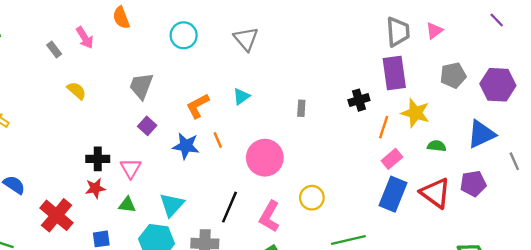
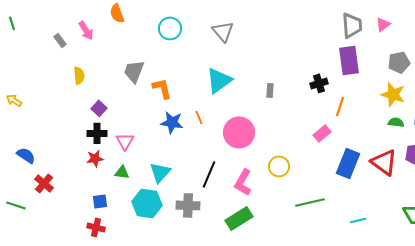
yellow semicircle: (77, 91) -> (79, 75), turned 42
cyan triangle: (241, 96) -> (219, 80), size x1.8
orange L-shape: (198, 106) -> (162, 88), moved, turned 105
yellow star: (415, 113) -> (393, 94), moved
purple square: (147, 126) -> (99, 108), moved
green semicircle: (437, 146) -> (396, 122), moved
pink rectangle: (392, 159) -> (322, 133), moved
red cross: (57, 215) -> (44, 183), moved, size x0.7

